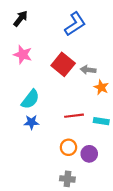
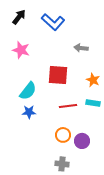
blue L-shape: (75, 24) -> (53, 22), moved, turned 75
red square: (63, 64) -> (58, 75), moved, turned -35
gray arrow: (88, 70) -> (81, 48), moved
cyan rectangle: (101, 121) -> (93, 103), moved

